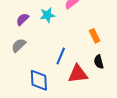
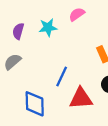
purple semicircle: (22, 19) -> (18, 31), turned -32

